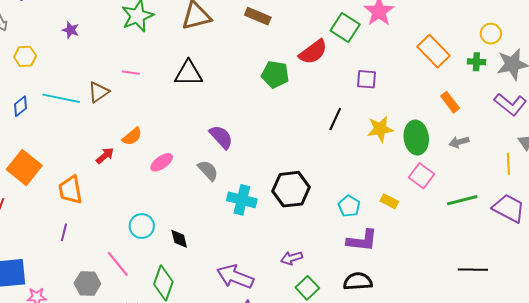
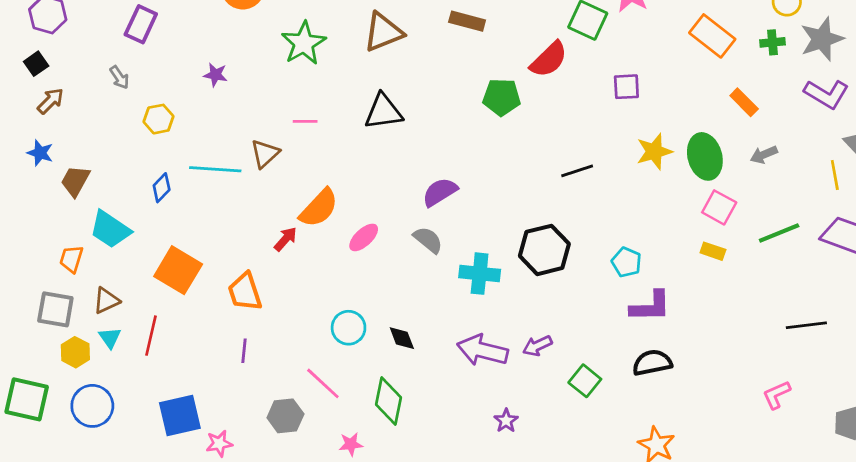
black line: (335, 119) -> (577, 171), moved, turned 55
orange semicircle: (132, 137) -> (319, 208), size x1.5
purple semicircle: (221, 137) -> (440, 192), turned -72
yellow rectangle: (389, 201) -> (713, 251), moved
purple arrow: (292, 258) -> (537, 346), moved
purple arrow: (235, 277) -> (482, 350), moved

